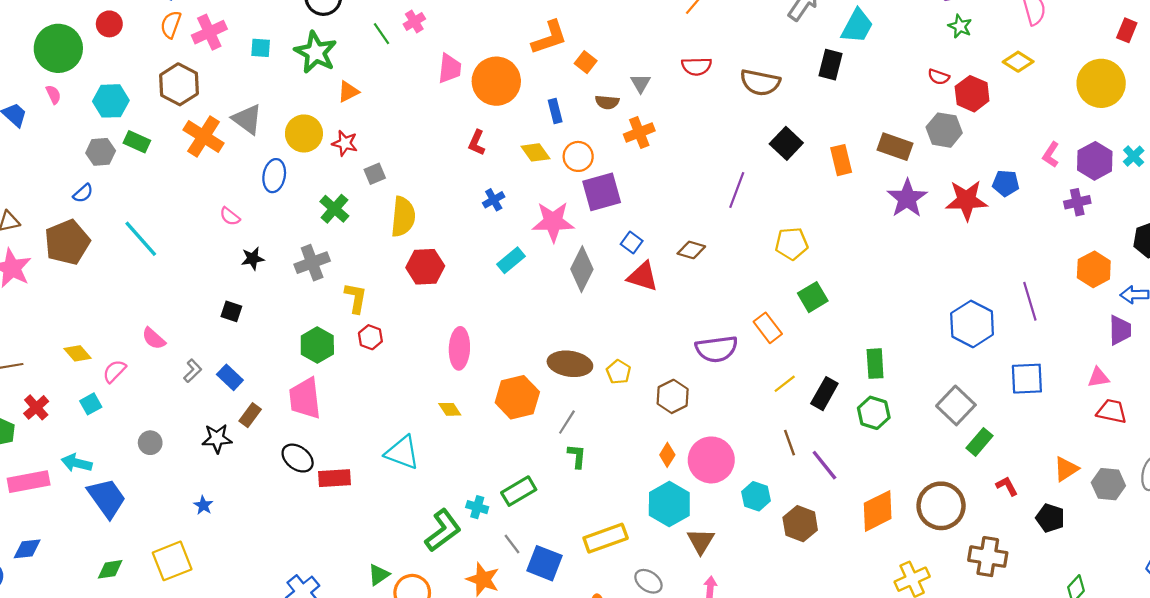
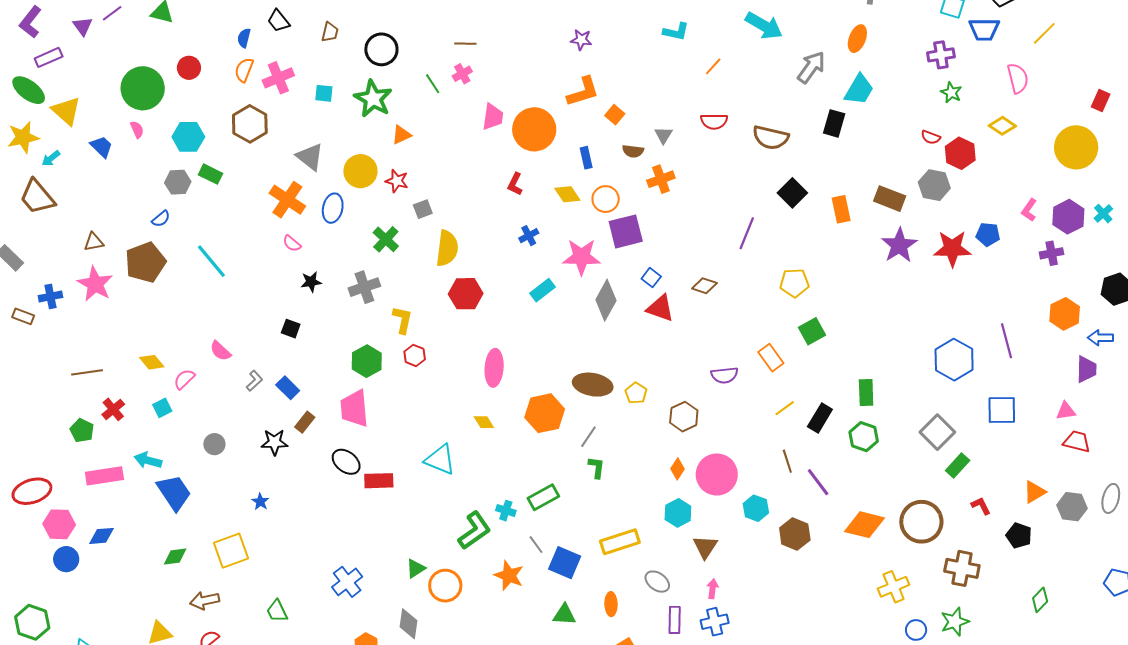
orange cross: (204, 136) -> (287, 200), moved
purple semicircle: (717, 349) -> (724, 375), size x0.7
cyan hexagon: (669, 504) -> (678, 513), size x0.7
orange diamond: (878, 511) -> (864, 525), turned 39

